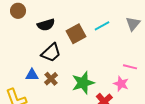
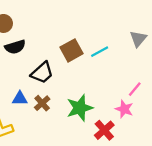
black semicircle: (46, 25) -> (15, 47), moved
cyan line: (102, 26) -> (100, 52), moved
pink line: (130, 67) -> (135, 89), turned -64

